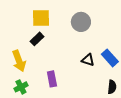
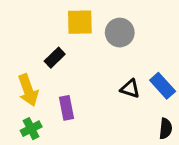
yellow square: (41, 18) -> (80, 22), moved
purple rectangle: (52, 79) -> (67, 108), moved

